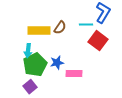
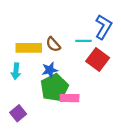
brown semicircle: (60, 28) -> (53, 44), turned 104
blue star: (57, 63) -> (50, 70), moved
green pentagon: (35, 65) -> (54, 88), moved

